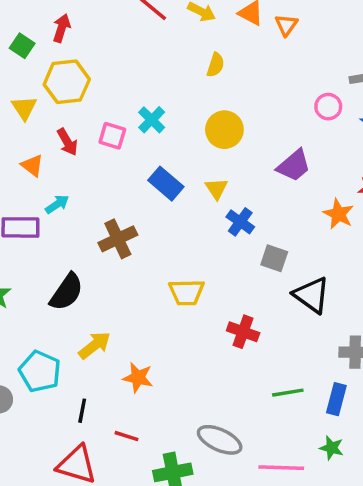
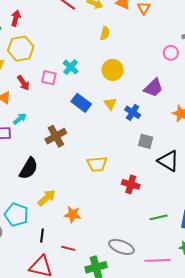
blue cross: (240, 222) -> (133, 112), moved

